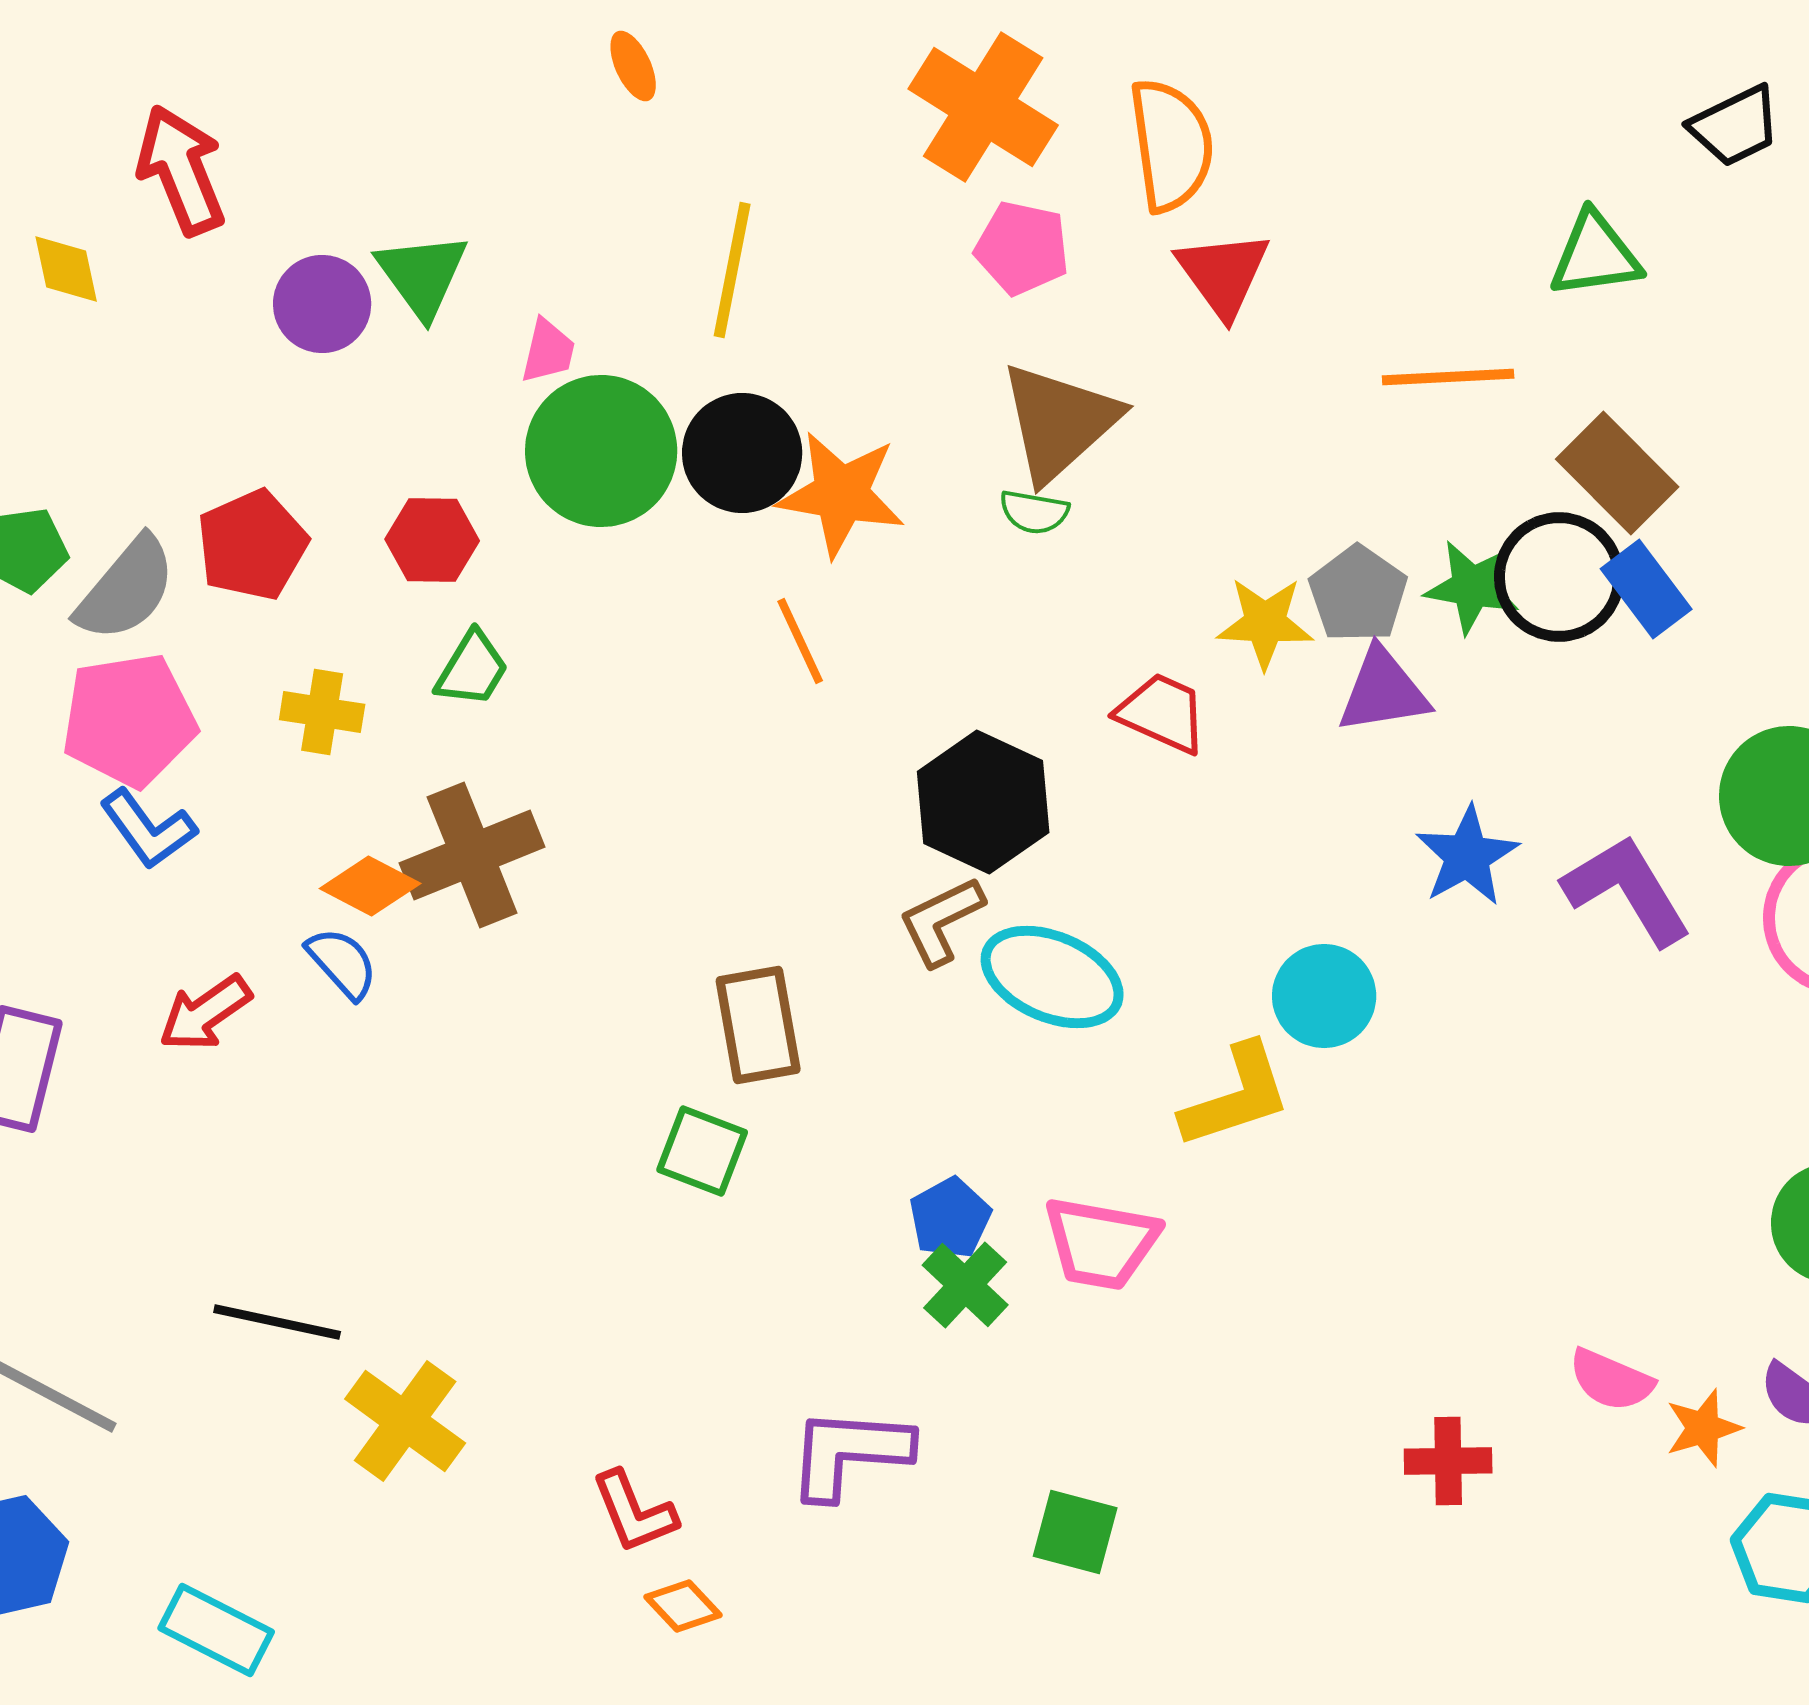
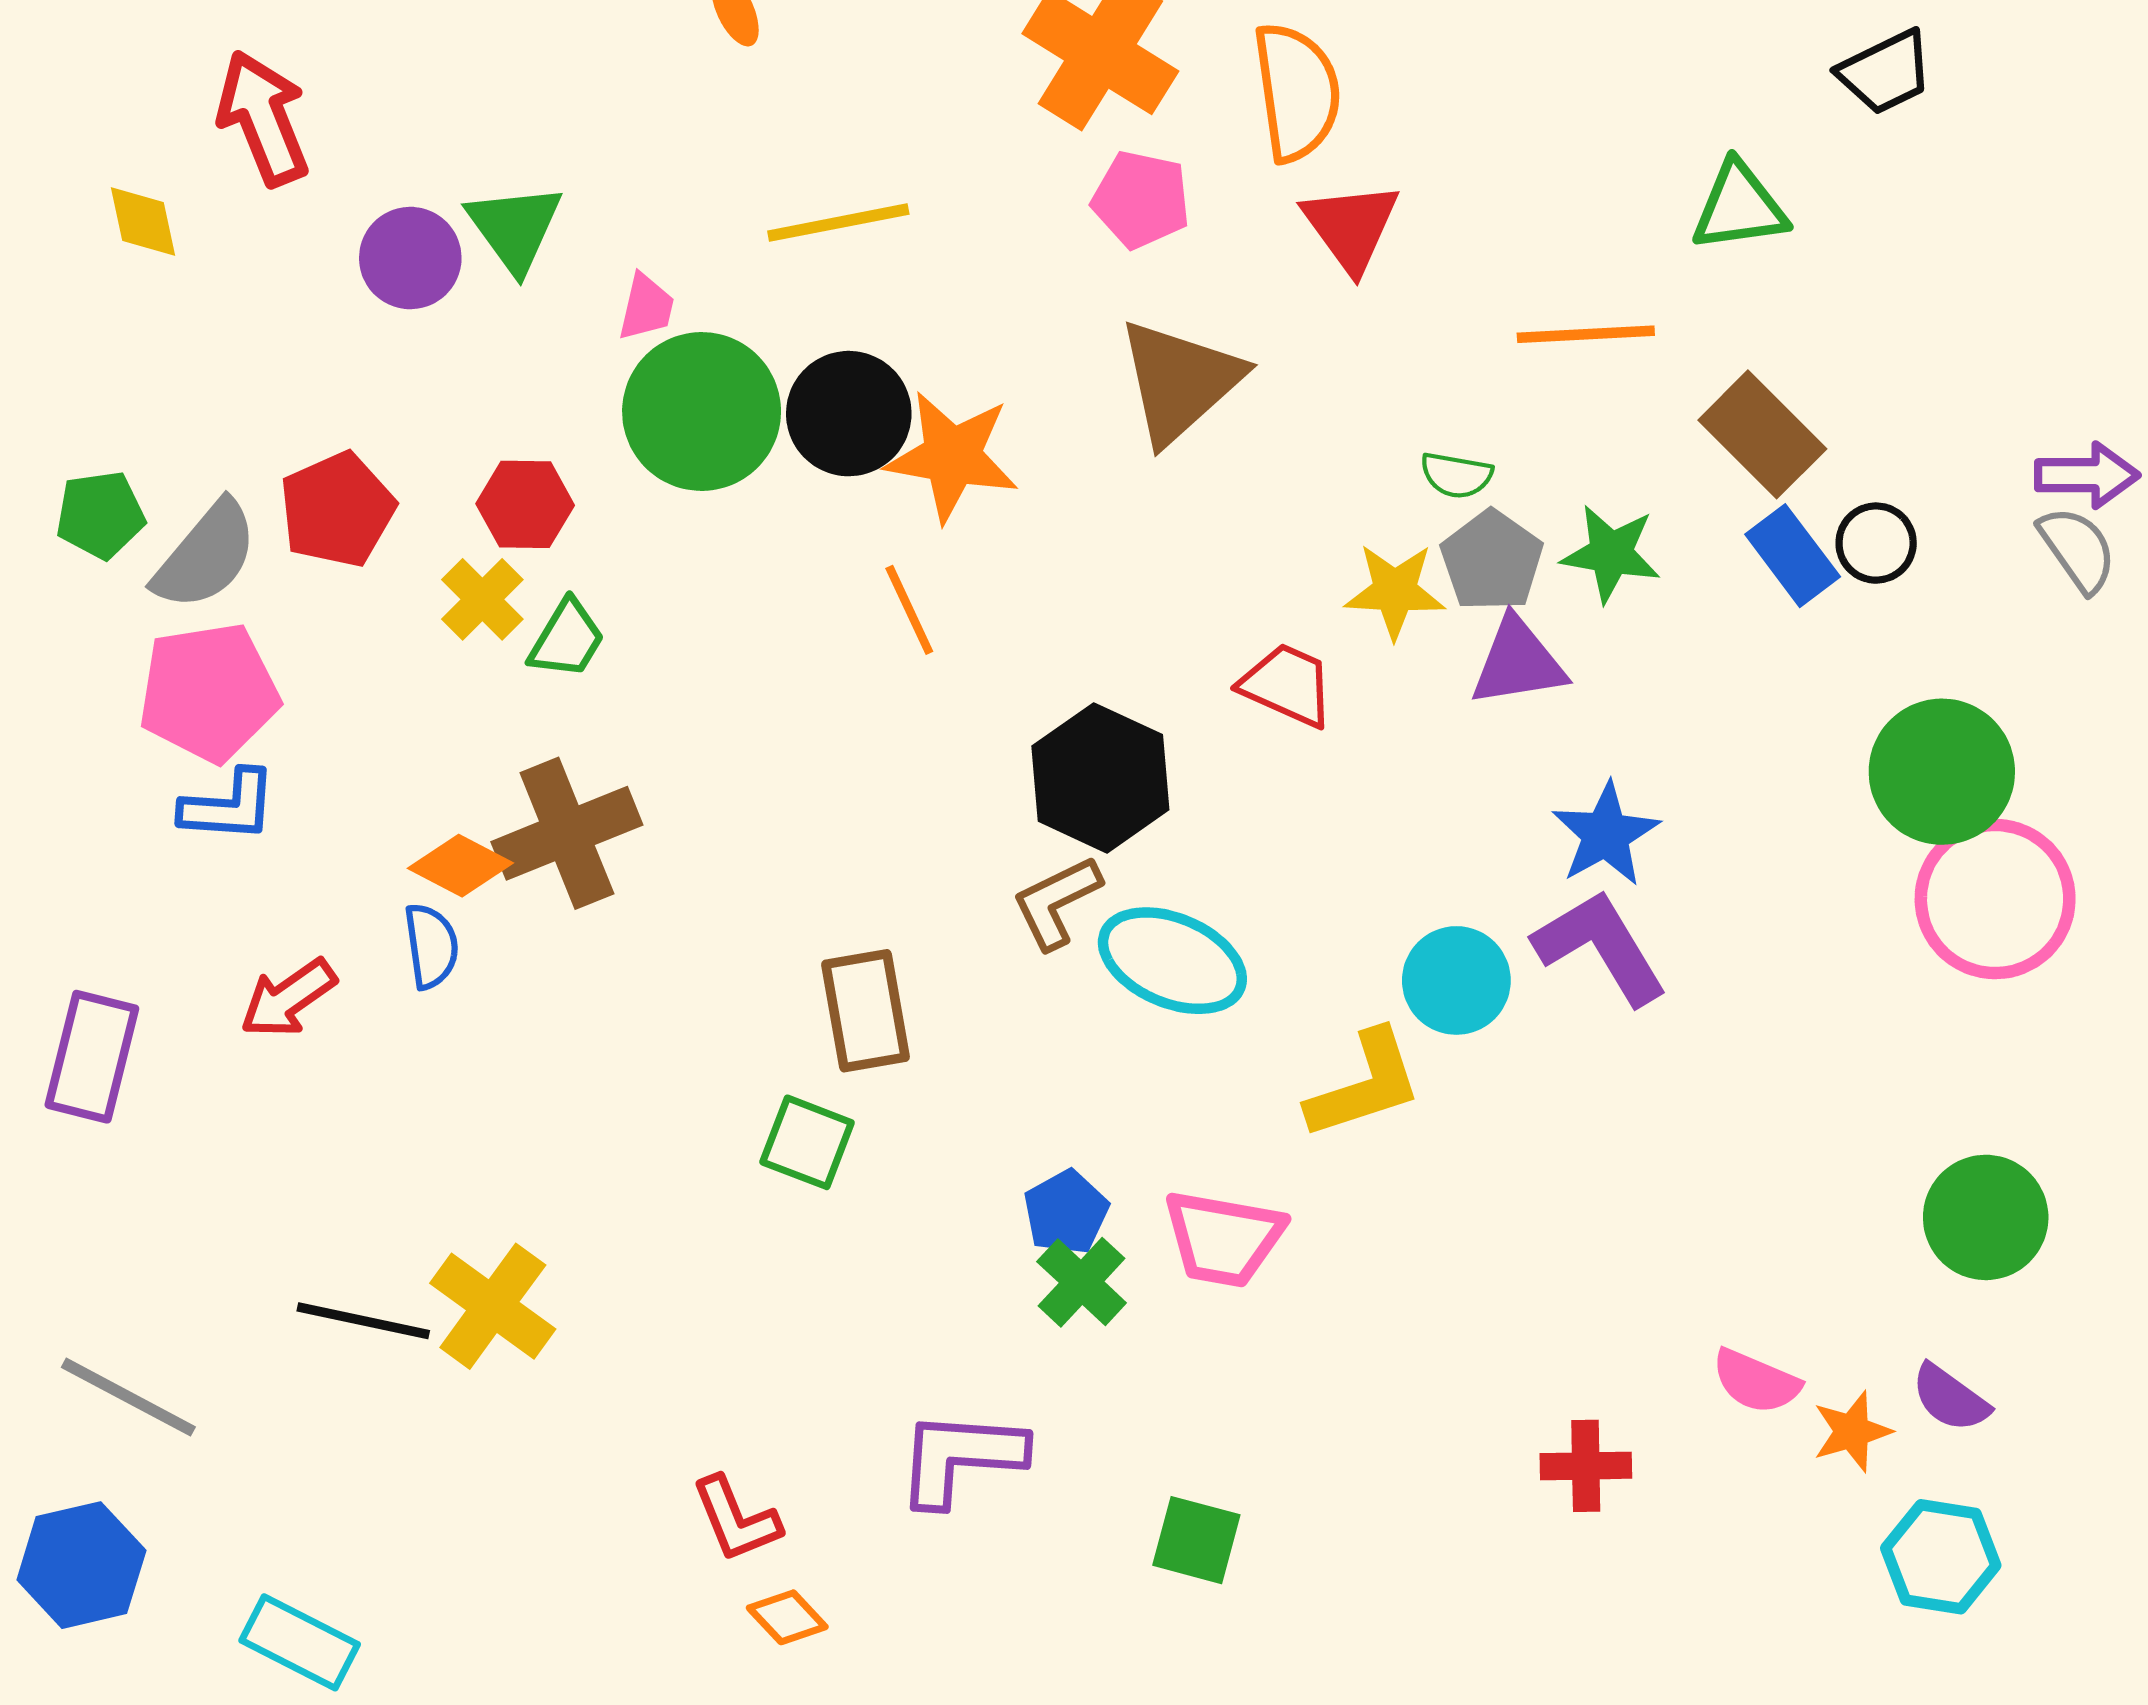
yellow line: (732, 270) -> (838, 223), turned 68
green semicircle: (1034, 512) -> (1456, 475), moved
black circle: (1559, 577) -> (1876, 543), moved, size x0.6
yellow cross: (322, 712) -> (482, 599), moved, turned 36
blue L-shape: (148, 829) -> (229, 806), turned -50
purple L-shape: (1627, 890) -> (1600, 947), moved
blue semicircle: (342, 963) -> (431, 946), turned 34
yellow cross: (405, 1421) -> (493, 1306), moved

